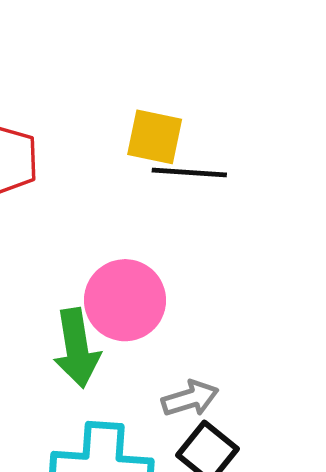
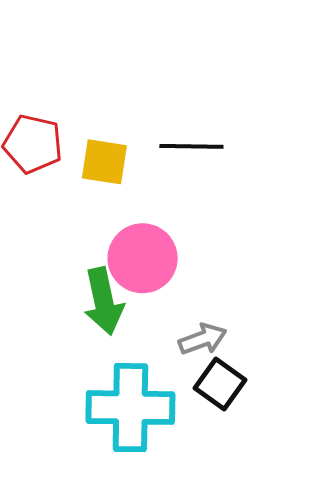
yellow square: (155, 137) -> (104, 162), moved

